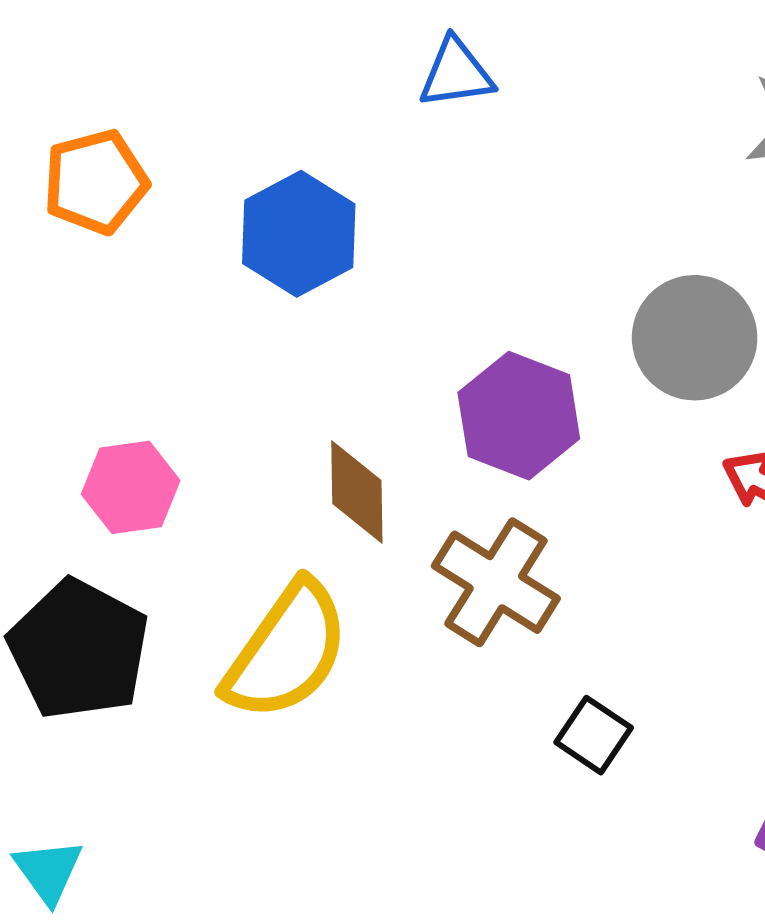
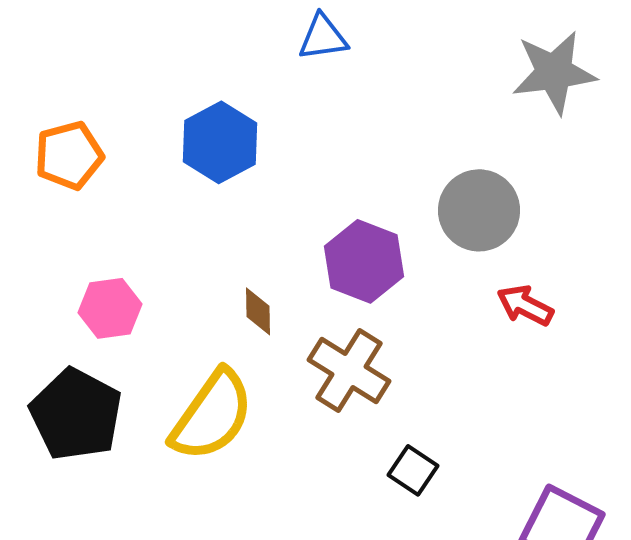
orange pentagon: (96, 182) -> (69, 155), moved
brown diamond: (357, 492) -> (258, 311), size x0.7

